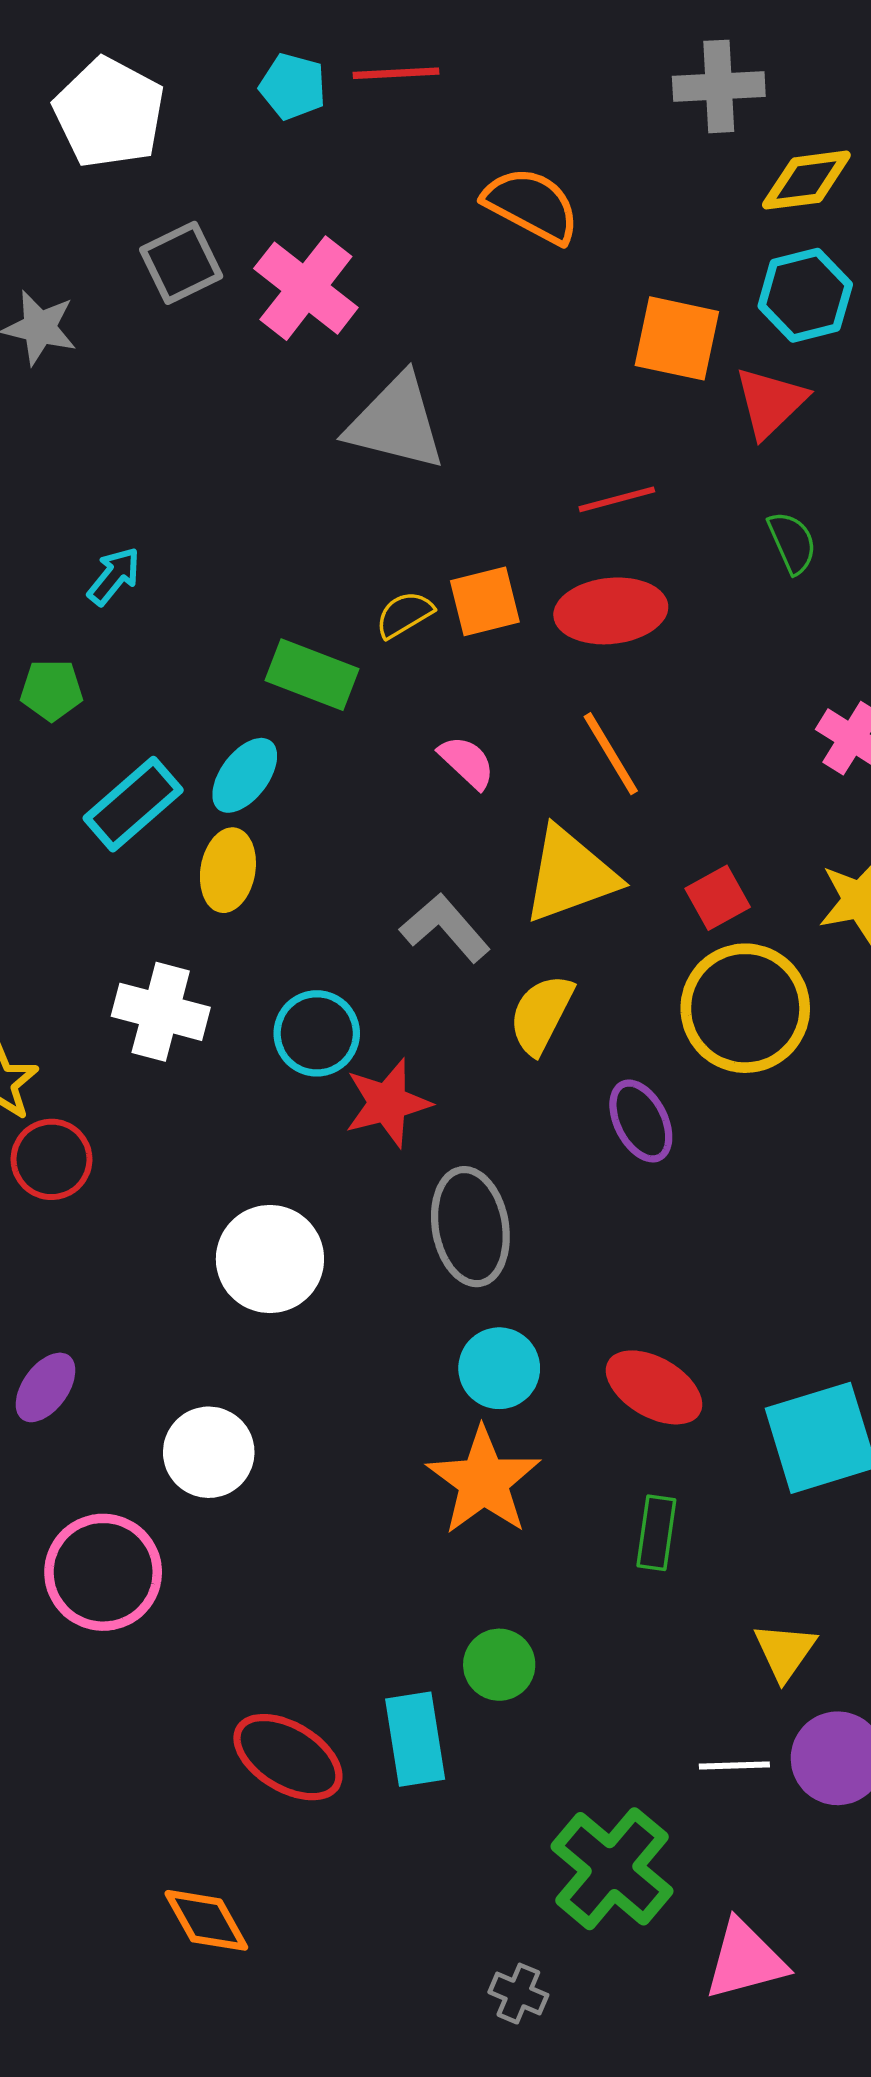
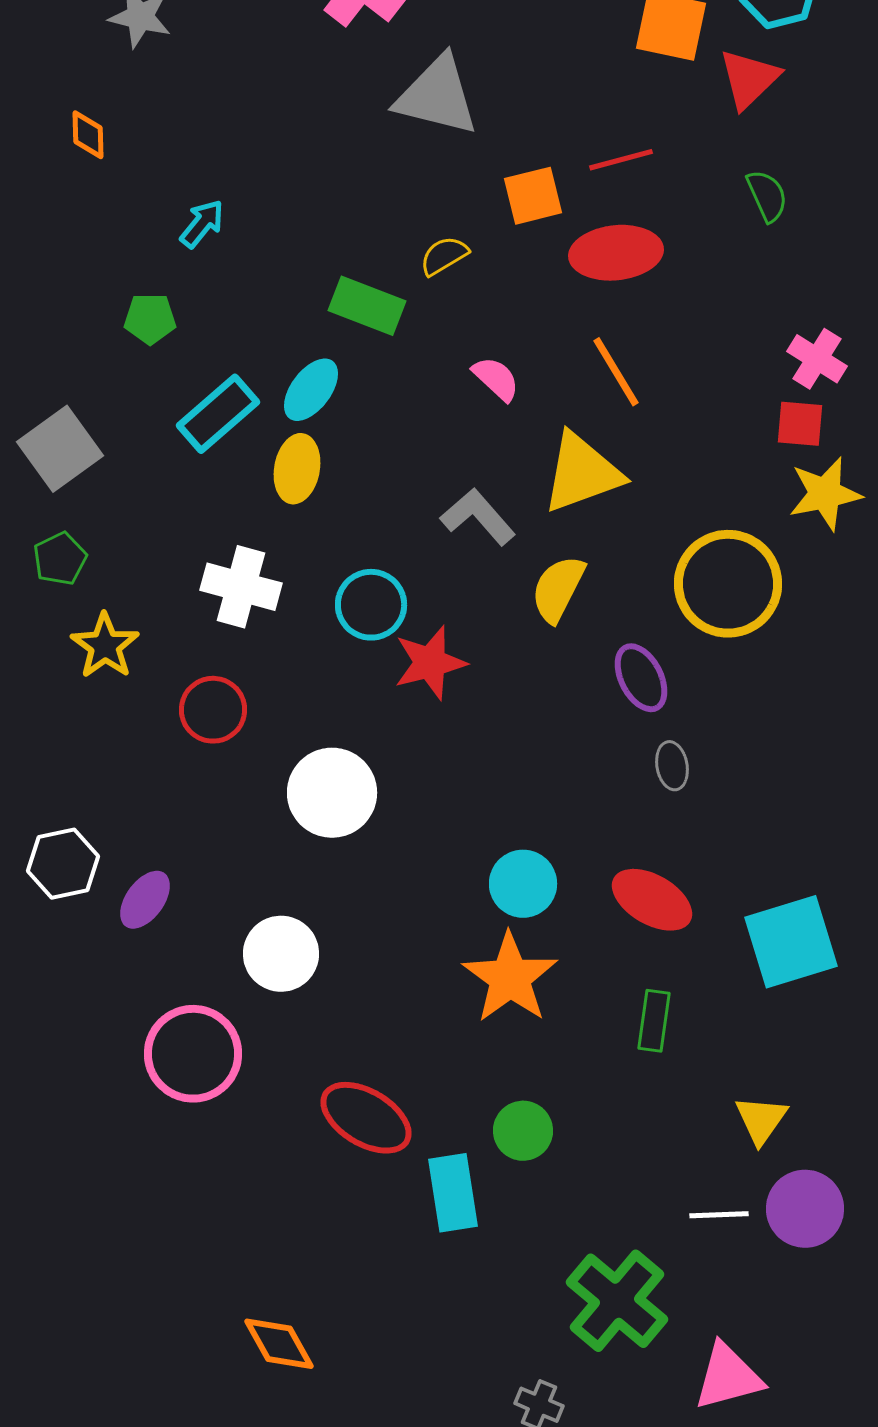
orange square: (485, 601) -> (533, 196), moved
red square: (718, 898) -> (800, 424), moved, turned 34
red circle: (52, 1159) -> (213, 710), moved
gray ellipse: (470, 1227) -> (672, 766), moved, size x0.5
red ellipse: (288, 1757) -> (366, 1118), moved

